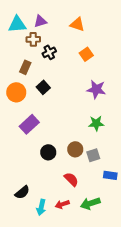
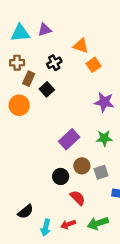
orange triangle: (77, 24) -> (81, 46), moved
brown cross: (33, 39) -> (17, 63), moved
black square: (43, 87) -> (47, 89), moved
purple rectangle: (29, 124) -> (69, 139), moved
black circle: (48, 152) -> (61, 176), moved

